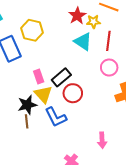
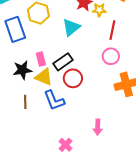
cyan triangle: (83, 42) -> (71, 27), moved, turned 42
yellow triangle: (43, 94) -> (44, 77), turned -30
black star: (27, 105) -> (22, 70), moved

